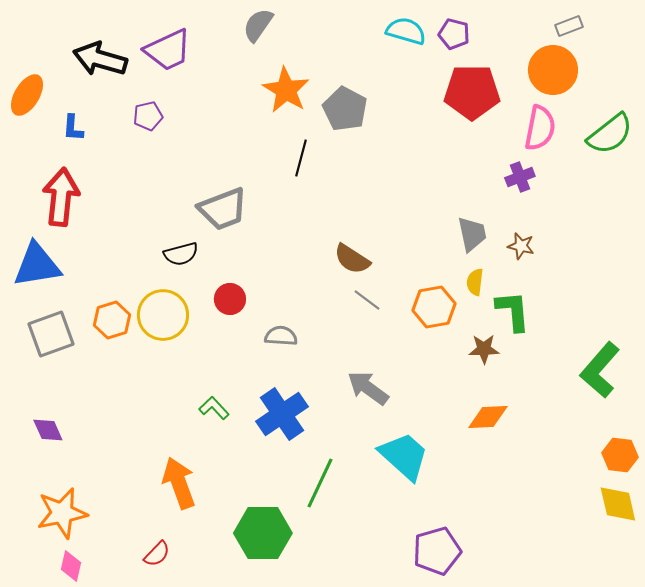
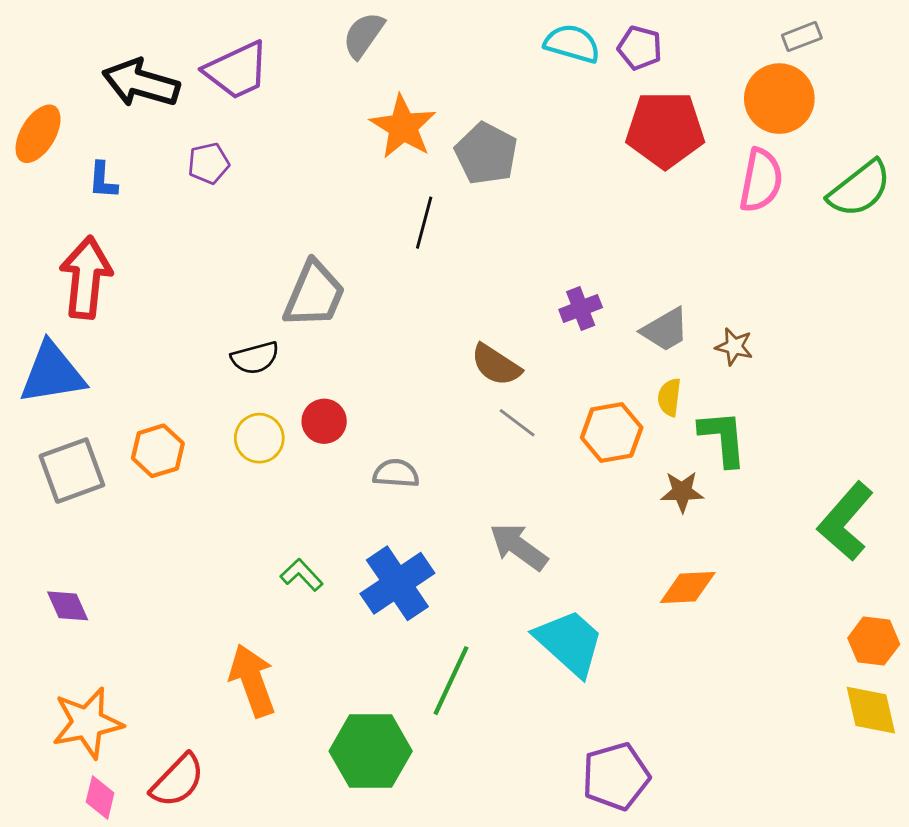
purple cross: (520, 177) -> (581, 309), moved
gray trapezoid: (223, 209) -> (314, 294), turned -46
gray trapezoid: (472, 234) -> (665, 330), turned 72
yellow circle: (163, 315) -> (259, 438), moved, size x0.7
red semicircle: (157, 554) -> (178, 781), moved, size x1.5

